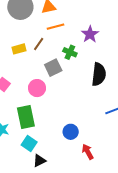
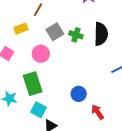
yellow rectangle: (19, 49) -> (21, 29), moved
green cross: (70, 52) -> (76, 35), moved

